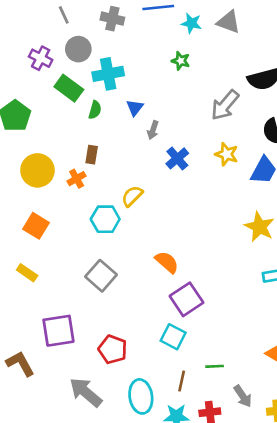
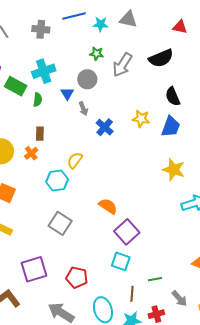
gray circle: (78, 49) -> (87, 79), moved
gray arrow: (225, 105) -> (122, 65), moved
gray arrow: (153, 130) -> (83, 109), turned -32

